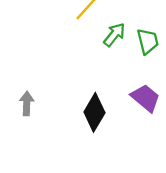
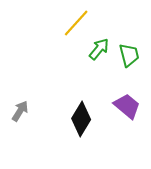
gray arrow: (27, 103) -> (20, 111), turned 30

